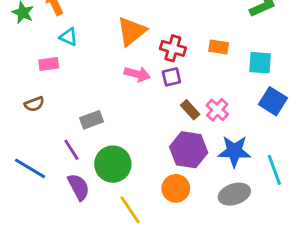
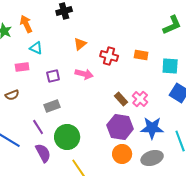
orange triangle: (131, 31) -> (80, 44), size x0.6
purple square: (171, 77) -> (53, 76), moved
orange circle: (176, 188) -> (122, 154), moved

